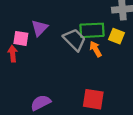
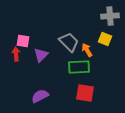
purple triangle: (39, 28) -> (41, 55), moved
green rectangle: (92, 30) -> (79, 67), moved

